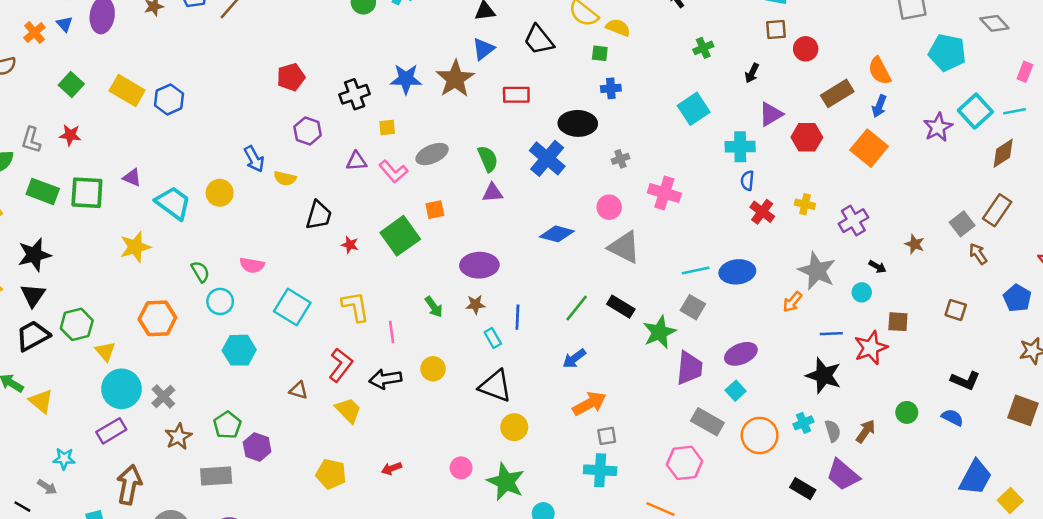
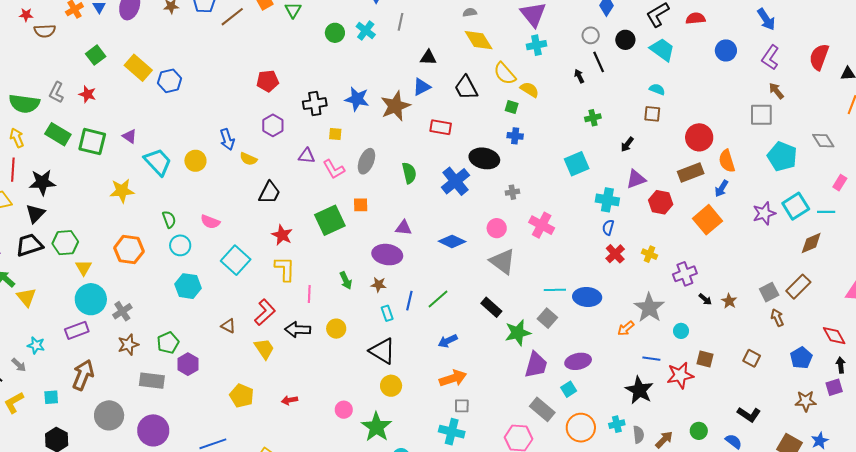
red circle: (806, 49) -> (699, 137), moved, size x1.4
gray ellipse: (432, 154) -> (366, 161), turned -55
purple triangle: (493, 193) -> (404, 228), moved
red star: (350, 245) -> (282, 235), moved, size x1.5
black arrow: (877, 267) -> (705, 299), moved
green line: (577, 308) -> (438, 299), moved

